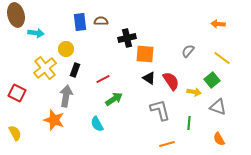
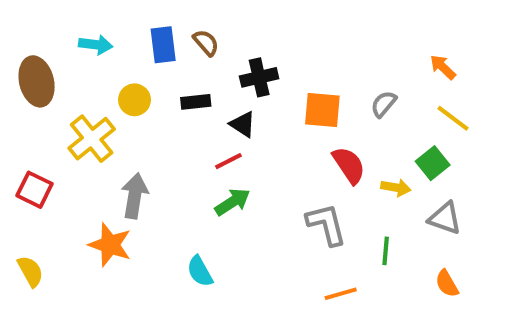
brown ellipse: (16, 15) -> (37, 81), moved
brown semicircle: (101, 21) -> (206, 43), turned 48
orange arrow: (218, 24) -> (443, 67), moved, turned 40
cyan arrow: (36, 33) -> (96, 45), moved
orange square: (145, 54) -> (322, 110), moved
black rectangle: (75, 70) -> (196, 102), moved, turned 64
black triangle: (149, 78) -> (243, 124), moved
red line: (103, 79) -> (228, 161), moved
cyan semicircle: (97, 124) -> (200, 271), moved

